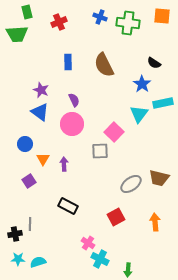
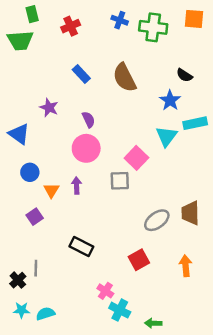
blue rectangle: (68, 62) -> (81, 74), turned -42
blue triangle: (40, 112) -> (19, 134), moved
purple arrow: (64, 164) -> (77, 185), moved
brown trapezoid: (159, 178) -> (190, 213), turned 75
black cross: (15, 234) -> (18, 280), turned -32
green arrow: (128, 270) -> (153, 323), turned 88

